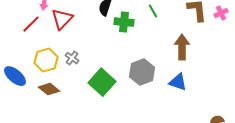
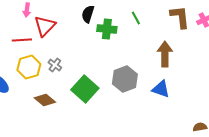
red line: (31, 24) -> (22, 40), moved, turned 42
brown diamond: (49, 89) -> (45, 100), moved

